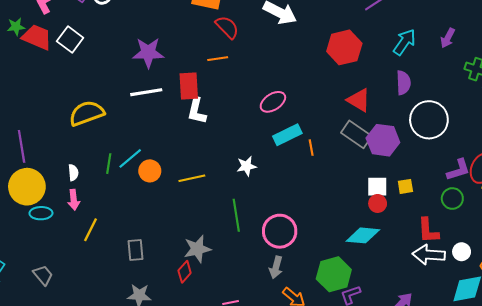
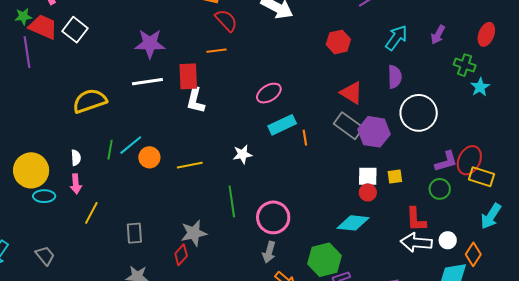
red hexagon: (344, 47) -> (338, 42), size x0.7
purple line: (22, 146) -> (27, 52), moved

